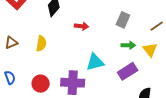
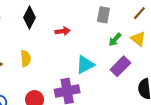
green arrow: (128, 45) -> (115, 39), turned 144

